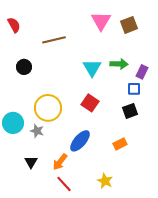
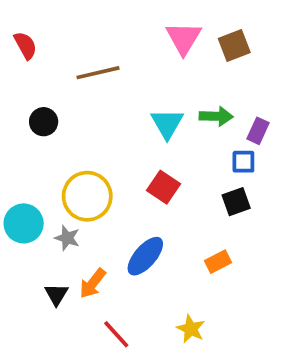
orange arrow: (60, 162) -> (93, 283), moved

